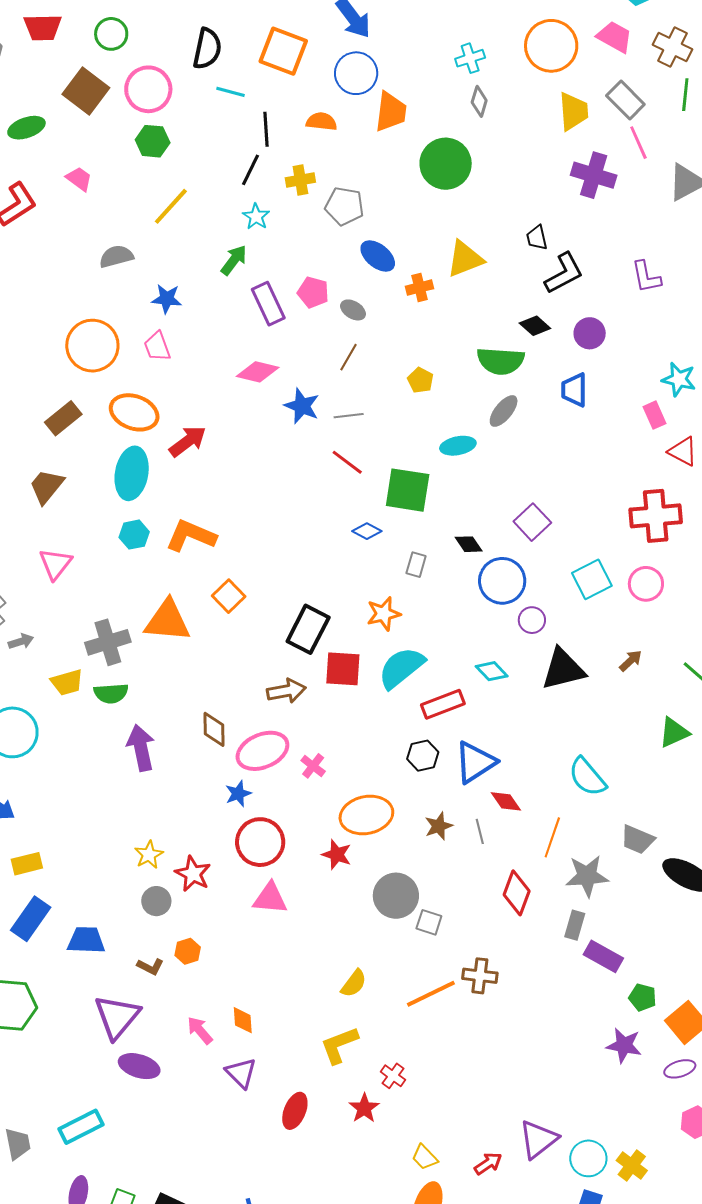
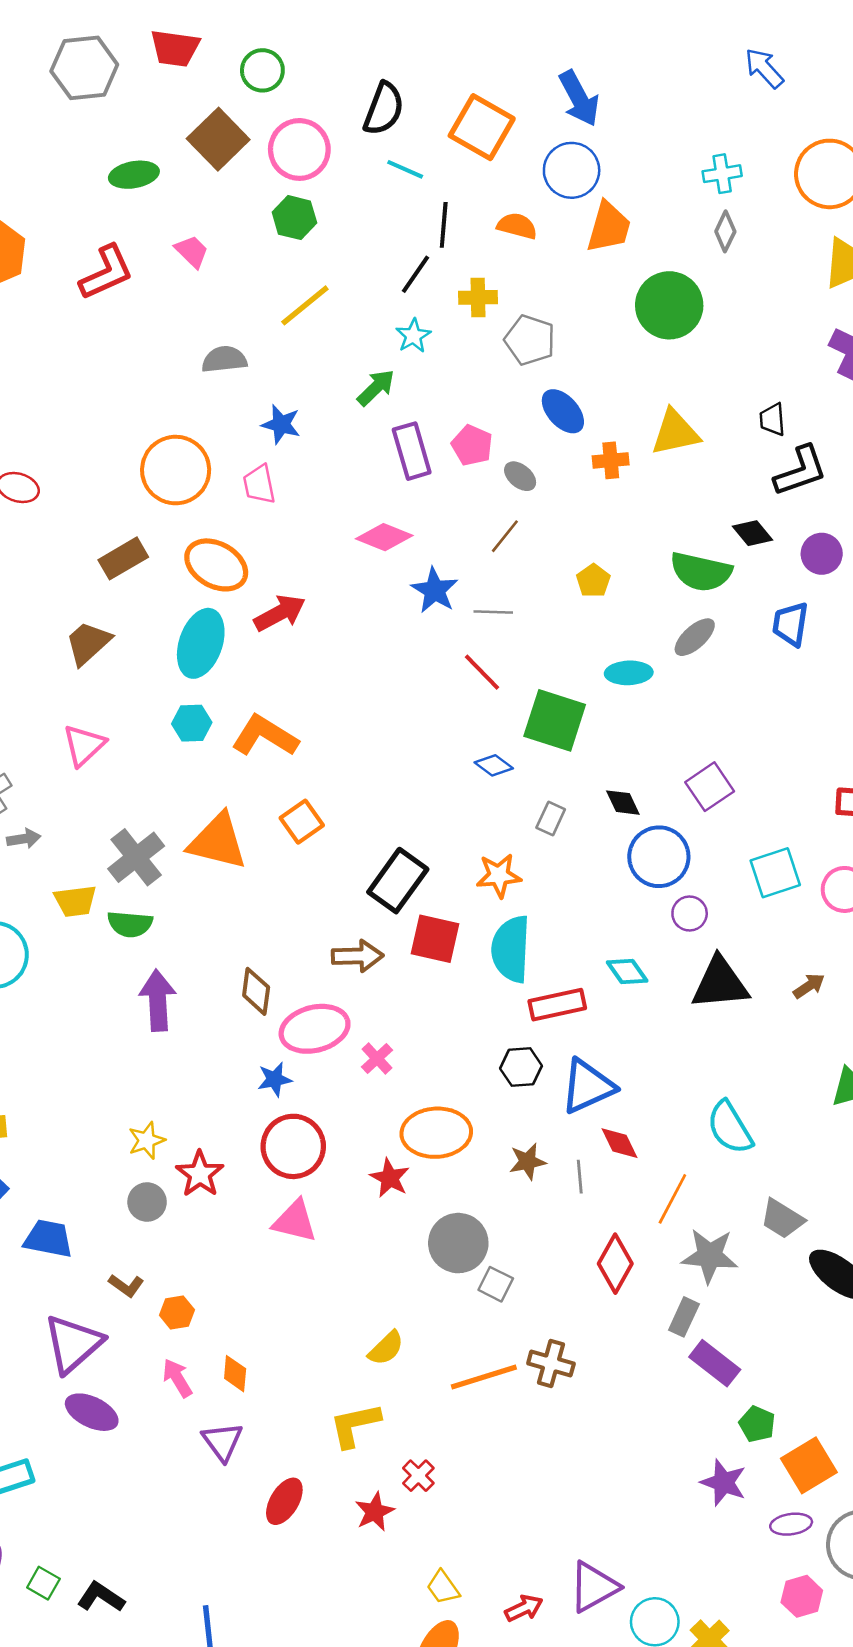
gray cross: (108, 642) -> (136, 857), turned -30
cyan semicircle: (401, 668) -> (511, 949), turned -57
orange hexagon: (188, 951) -> (177, 1312), moved

